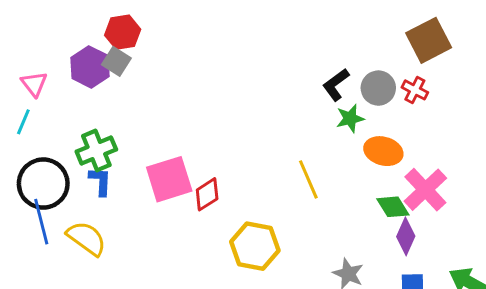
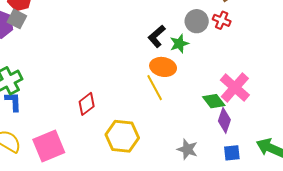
black L-shape: (336, 85) -> (157, 36), moved
orange ellipse: (383, 151) -> (163, 67), moved
pink square: (169, 179) -> (49, 146), moved

